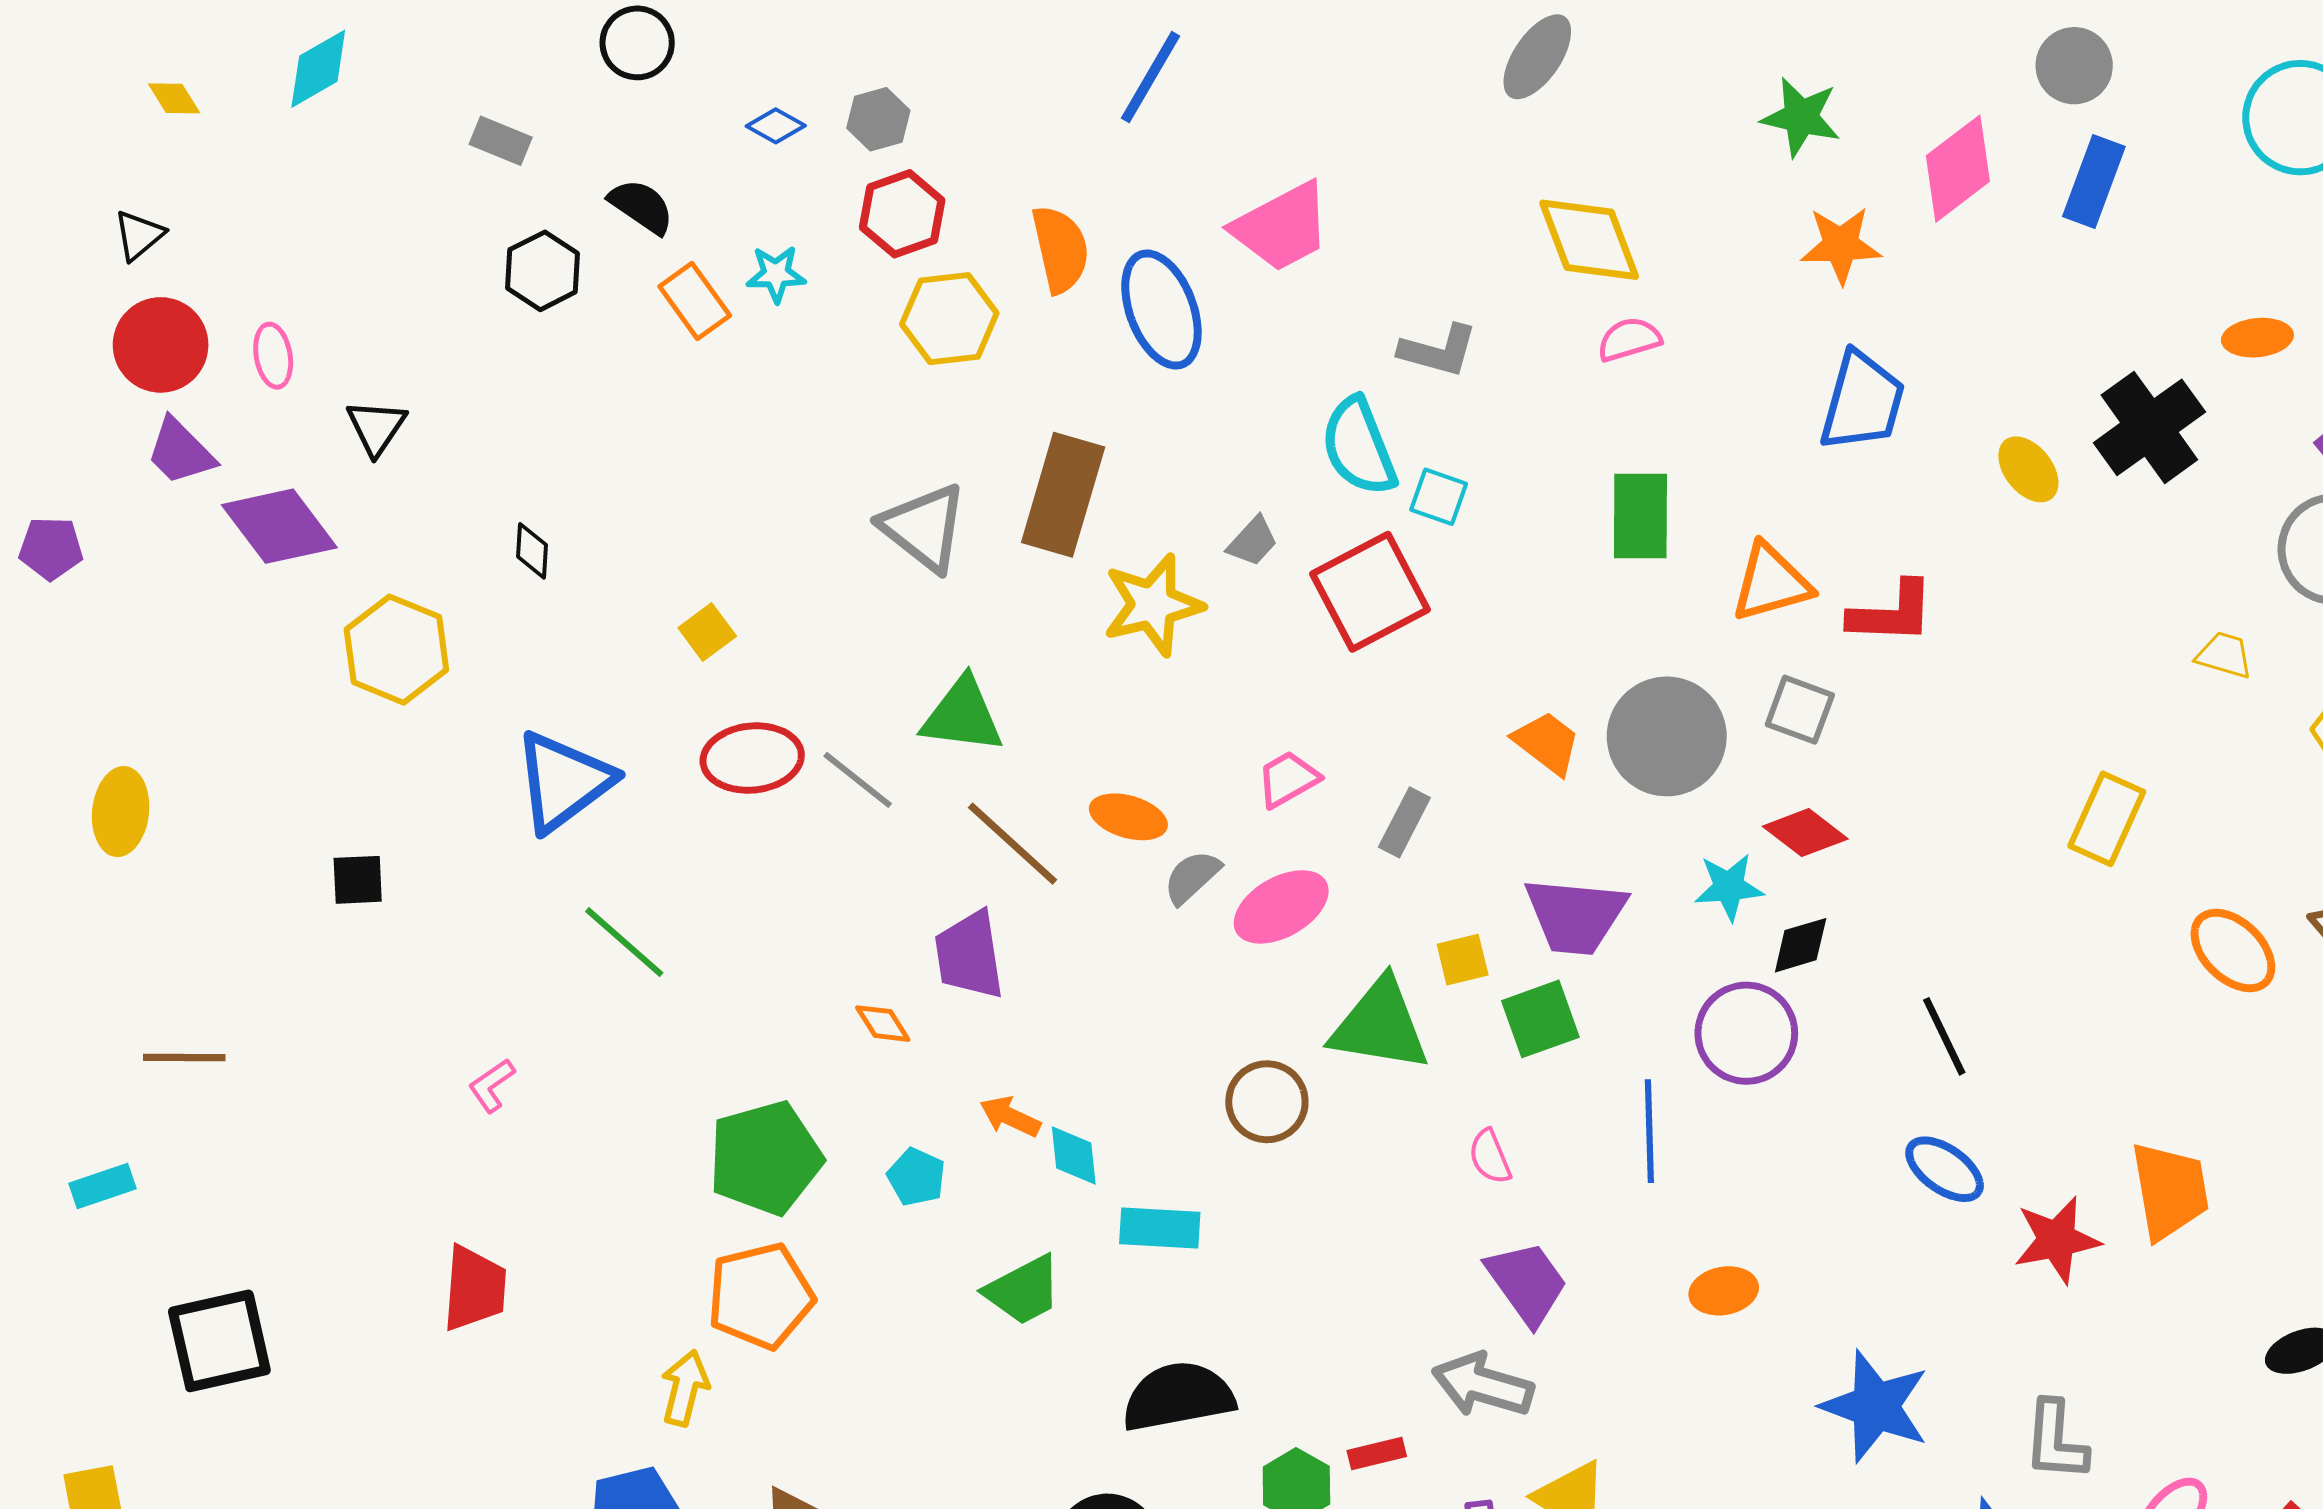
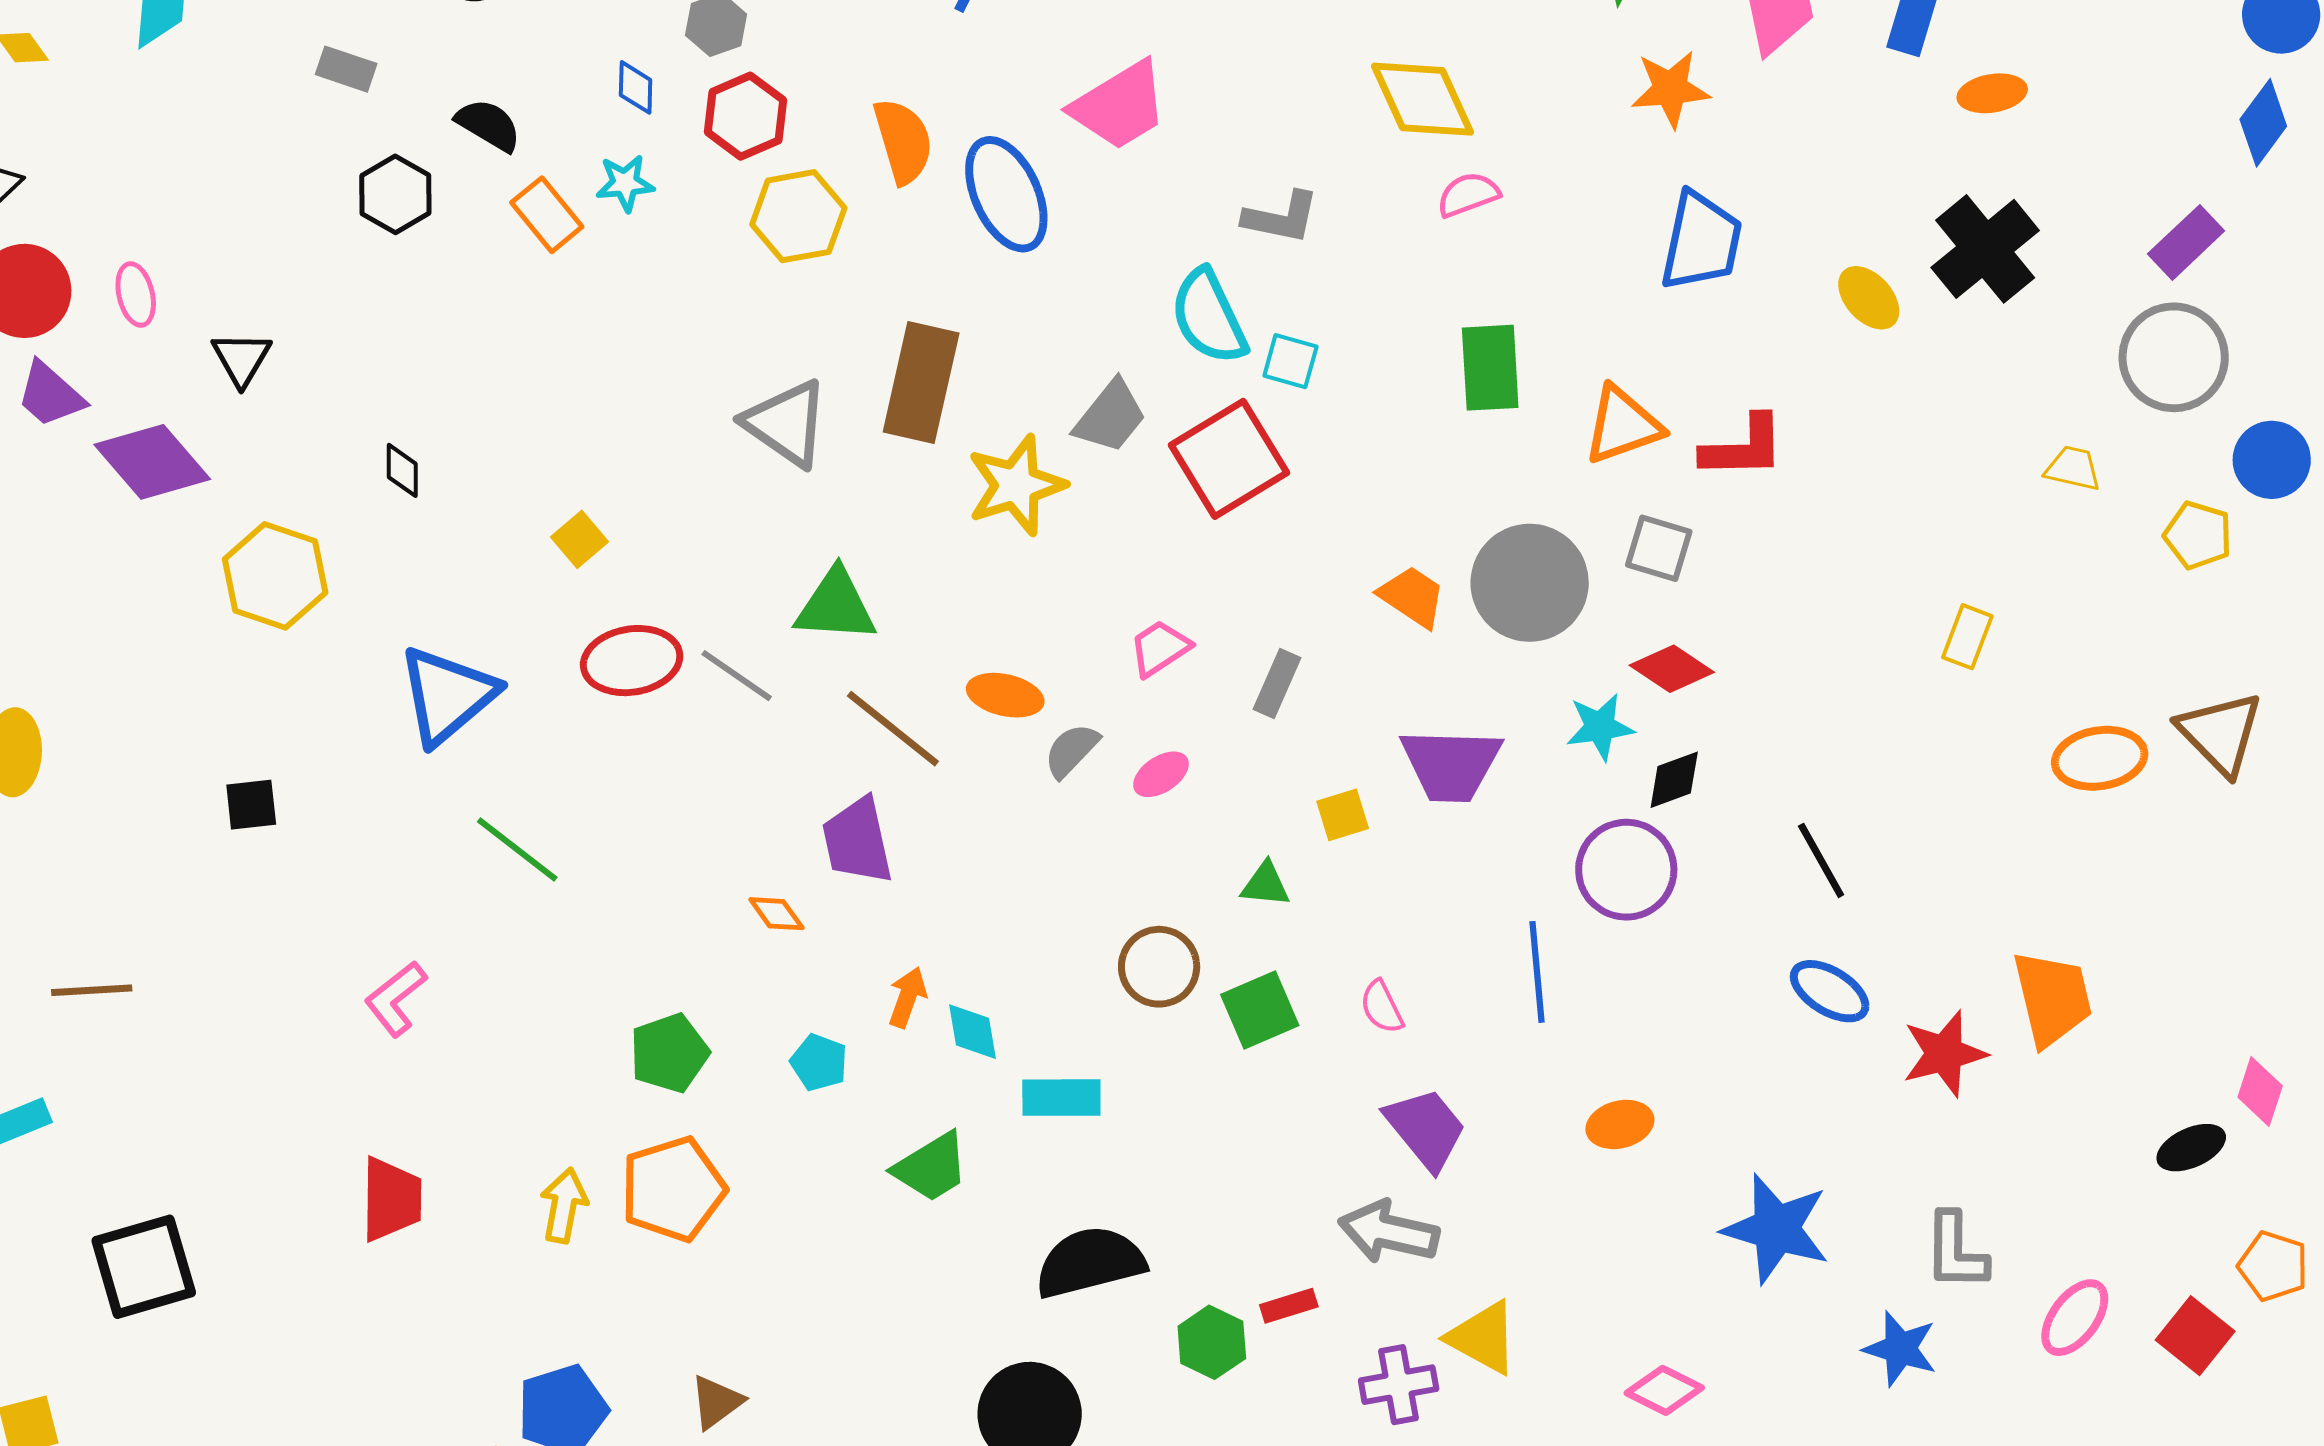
blue diamond: (776, 126) -> (636, 87), moved, turned 66
orange ellipse: (2257, 338) -> (1992, 93), moved
gray trapezoid: (1253, 541) -> (1110, 417), size x1.5
yellow rectangle: (2107, 819) -> (1967, 637), size x0.7
pink ellipse: (1281, 907) -> (1161, 774), size x0.6
orange ellipse: (2233, 950) -> (2100, 758), turned -50
green square: (1540, 1019) -> (1260, 1010), moved
green triangle: (1380, 1025) -> (1266, 884), size x0.5
pink L-shape: (492, 1085) -> (396, 999), size x1.4
orange arrow: (1010, 1117) -> (907, 997), turned 88
green pentagon: (765, 1158) -> (669, 1053), size x0.7
yellow arrow: (685, 1388) -> (564, 1205), moved

